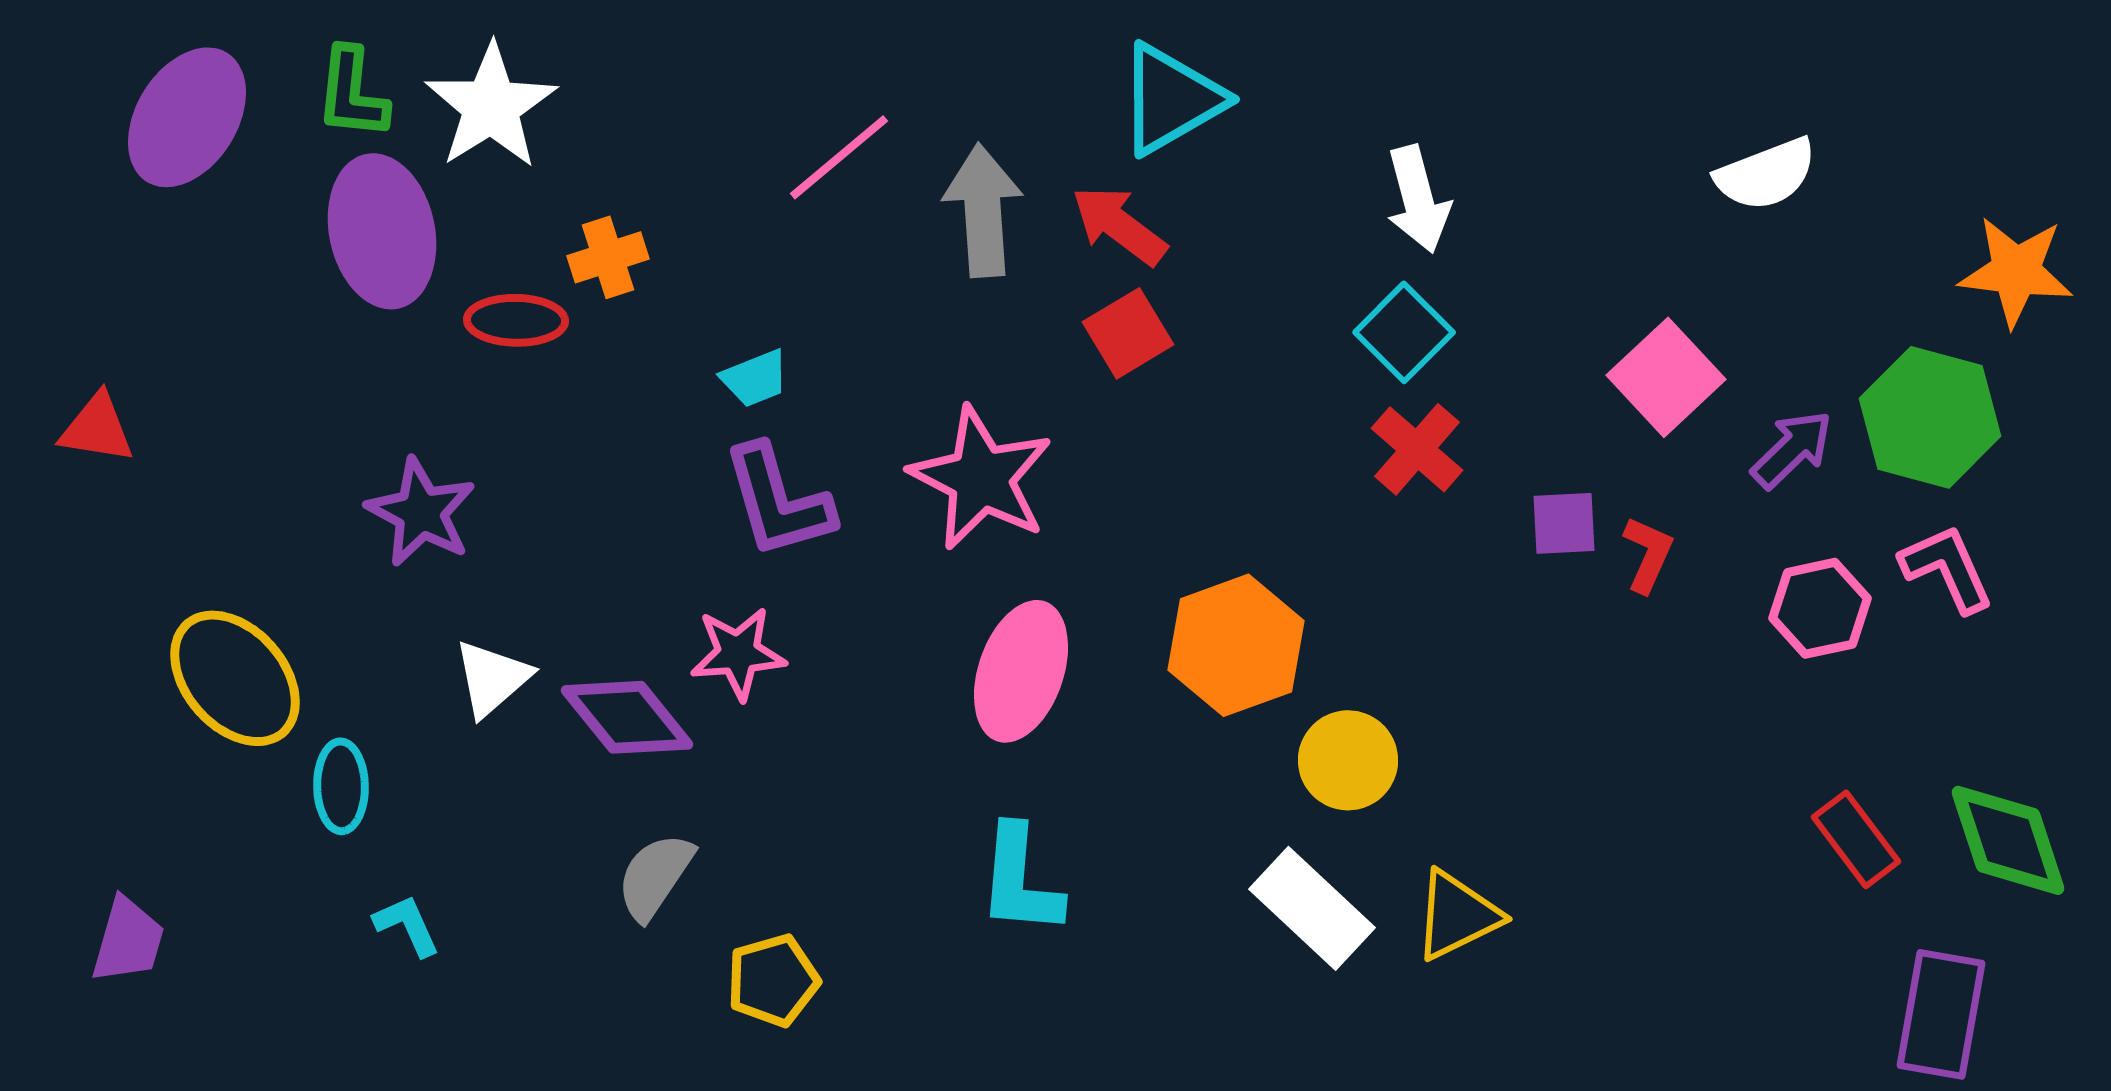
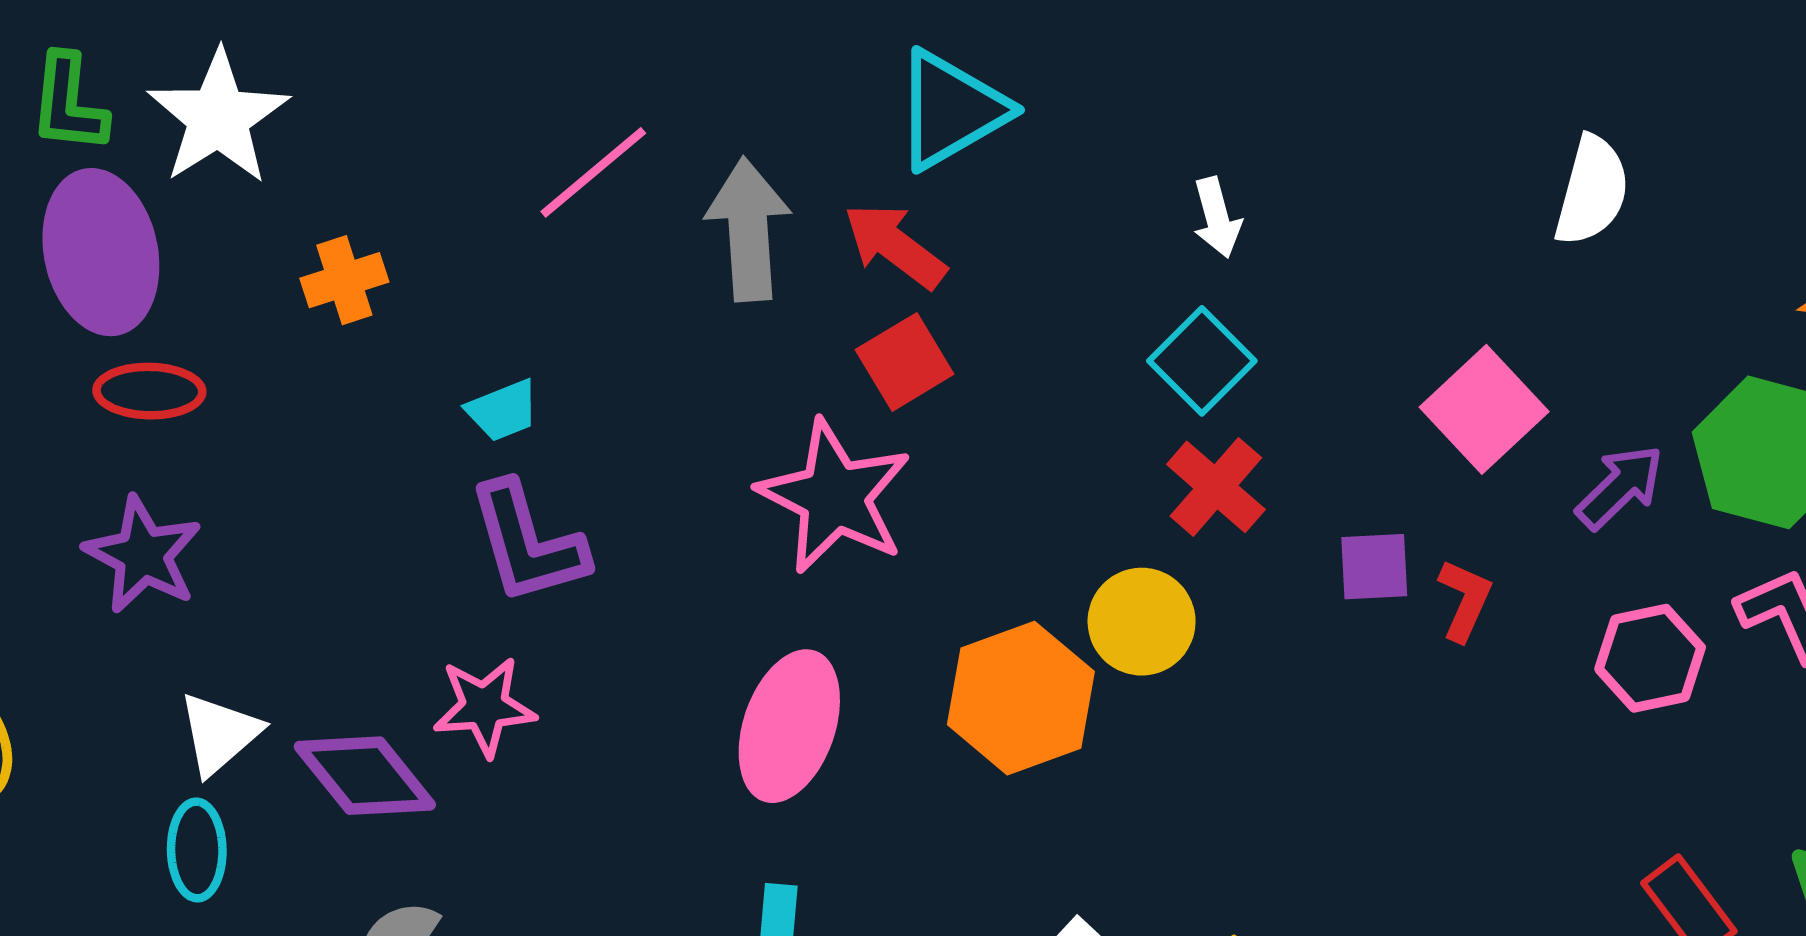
white semicircle: (1766, 174) -> (1592, 191), turned -54
white arrow: (1418, 199) -> (1217, 218), size x0.7
red ellipse: (516, 320) -> (149, 391), moved
pink star: (981, 478) -> (835, 497), moved
yellow circle: (1348, 760) -> (1142, 622), moved
cyan ellipse: (341, 786) -> (197, 850), moved

